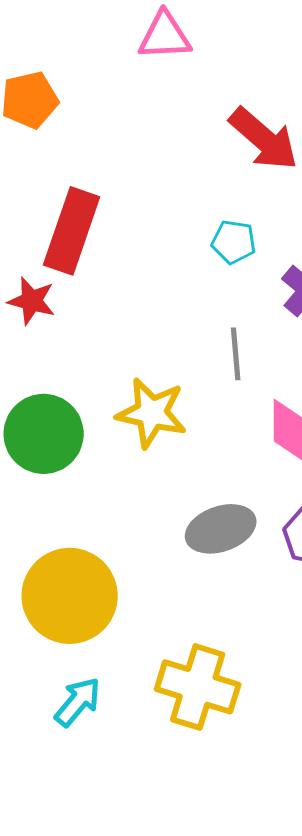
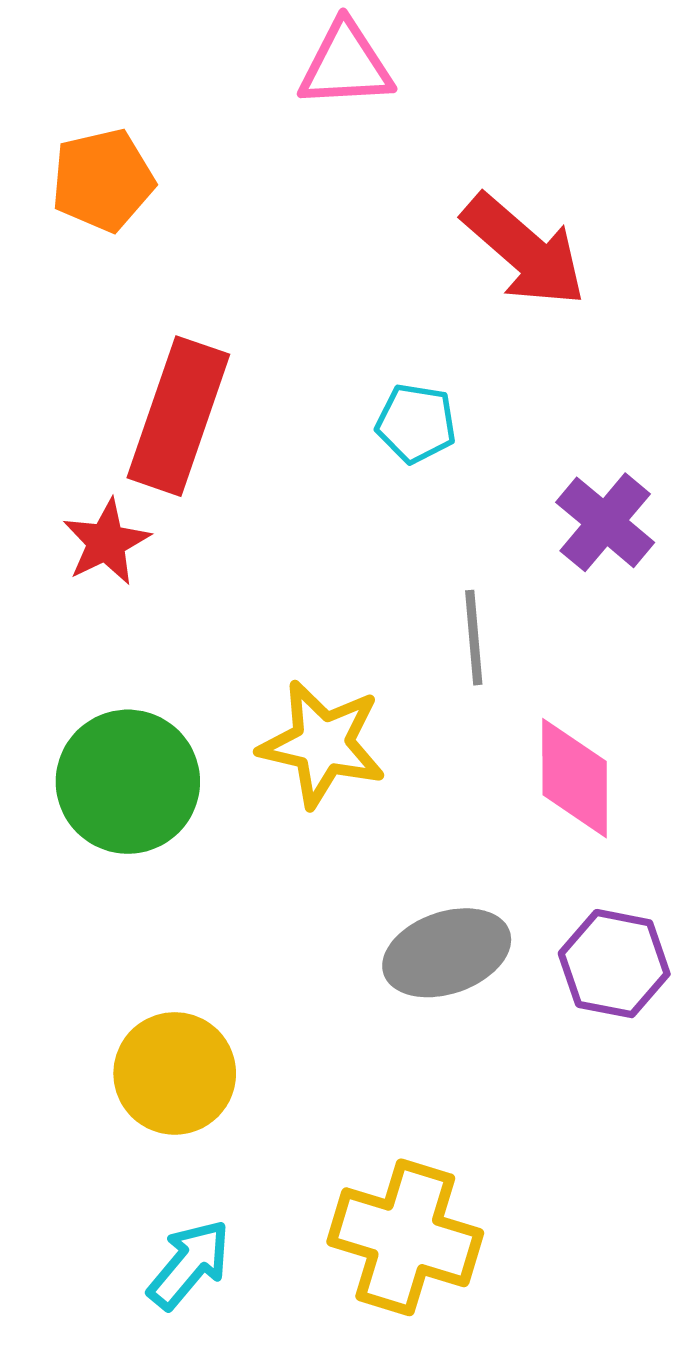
cyan pentagon: (234, 242) -> (416, 423), moved
red star: (32, 301) -> (106, 542), turned 30
yellow circle: (70, 596) -> (175, 1073), size x0.7

